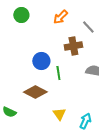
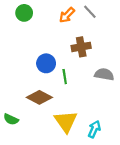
gray line: (88, 27) -> (90, 12), moved
yellow triangle: (59, 114) -> (66, 121), size x1.6

